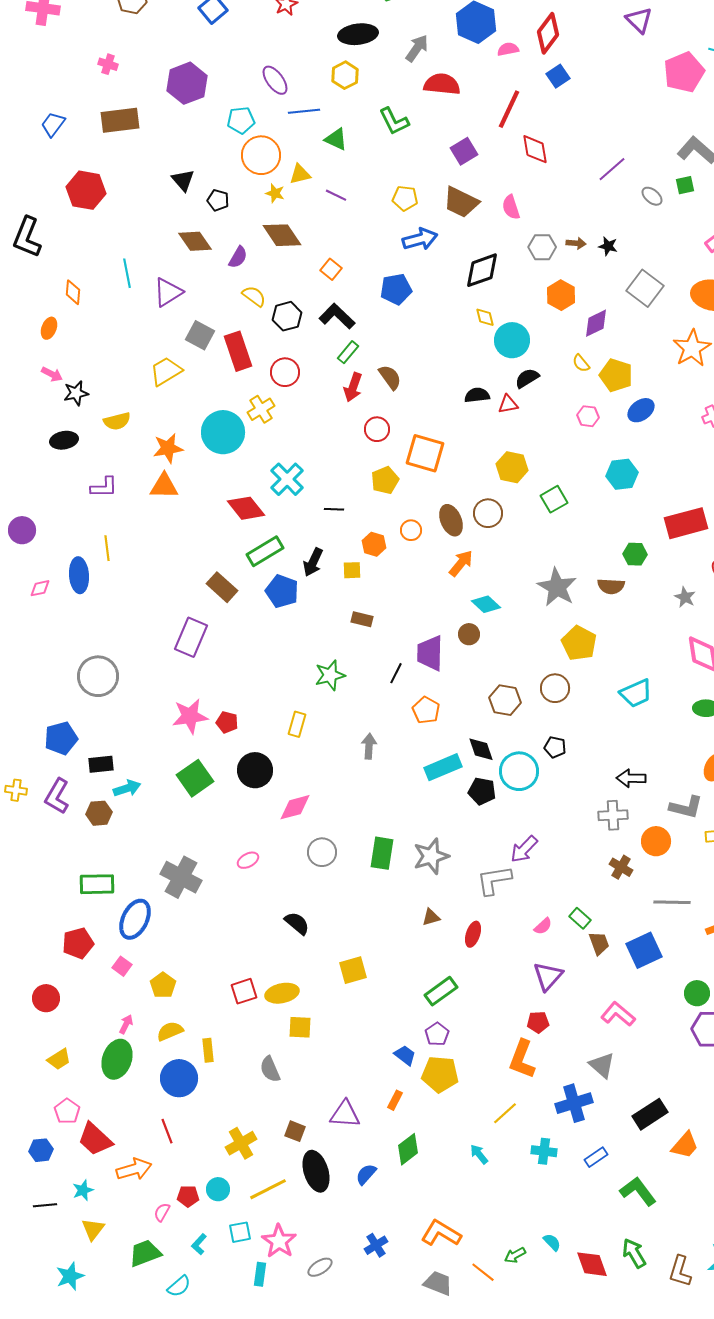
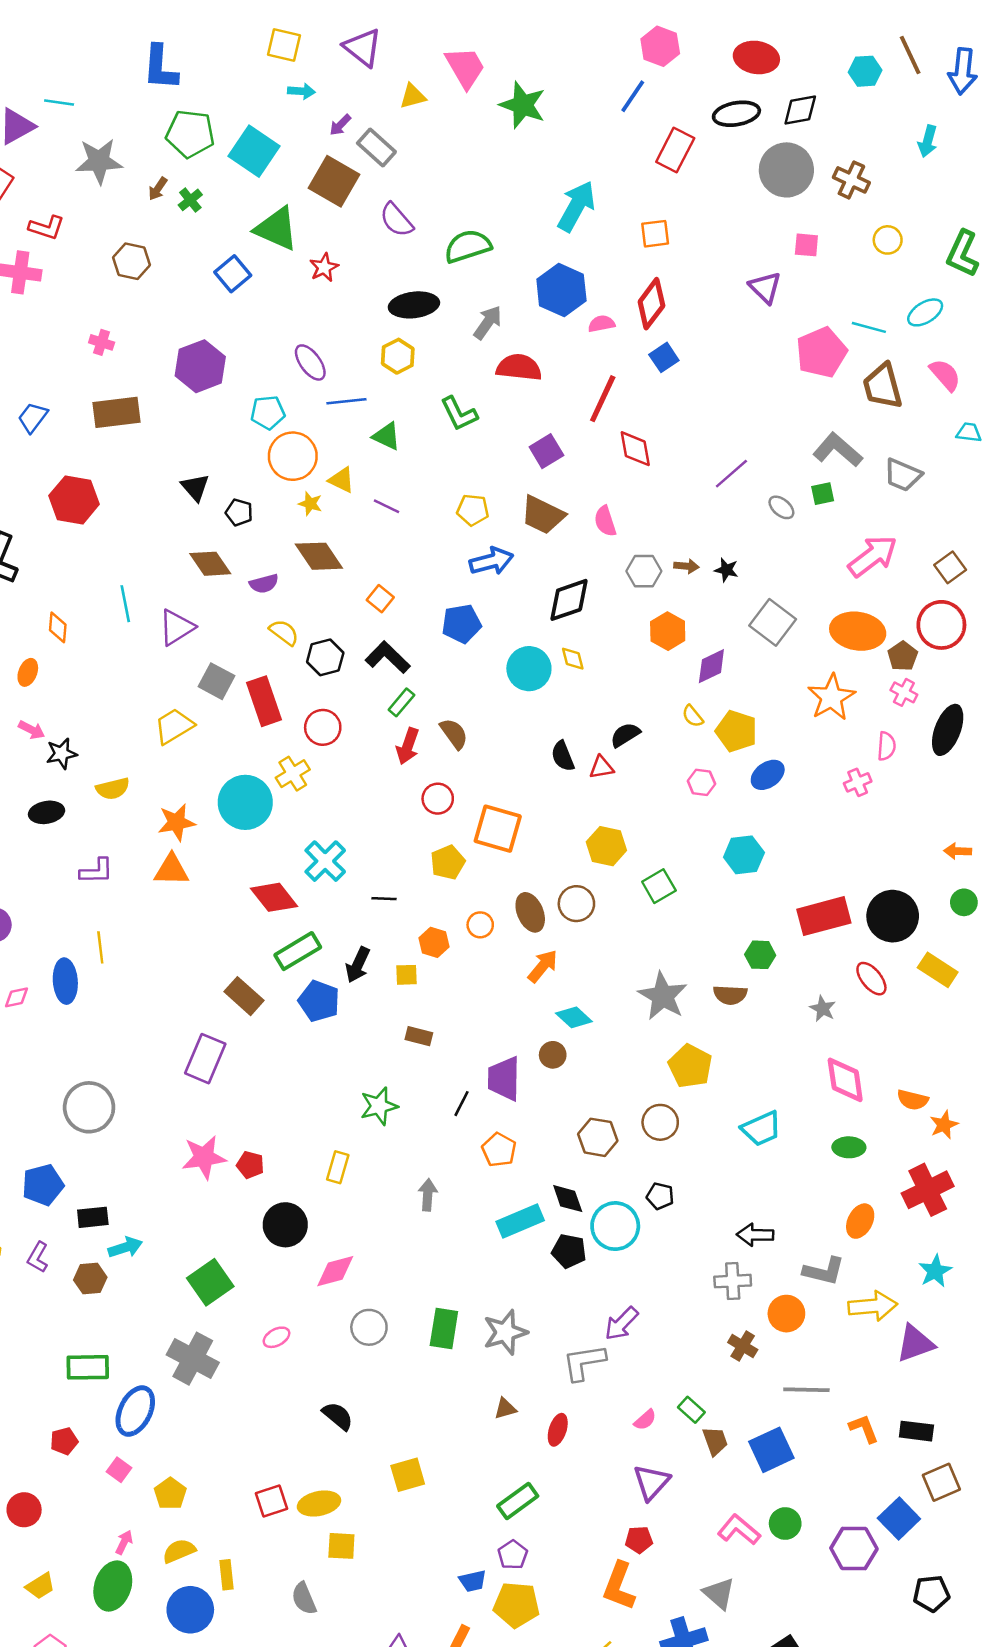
yellow triangle: (300, 174) -> (341, 480), turned 40
purple semicircle: (238, 257) -> (264, 584), turned 45
cyan circle: (512, 340) -> (529, 669), moved
black semicircle: (477, 395) -> (563, 756), turned -105
green square: (195, 778) -> (210, 1282), moved
purple L-shape: (57, 796) -> (38, 1257), size x0.7
red pentagon: (78, 943) -> (64, 1441), size x0.7
green circle: (697, 993) -> (785, 1524), moved
blue trapezoid: (405, 1055) -> (473, 1581), turned 130

